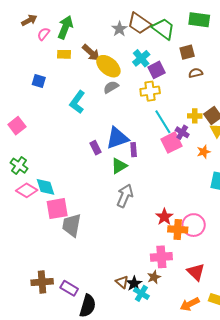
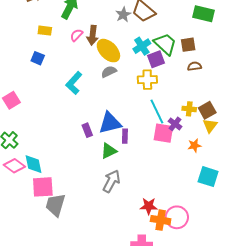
green trapezoid: (163, 29) -> (165, 44), moved
pink semicircle: (44, 34) -> (77, 35), moved
brown arrow: (91, 53) -> (93, 35), turned 48
yellow rectangle: (64, 54) -> (45, 31), moved
pink square: (171, 143) -> (163, 133), turned 30
red star: (164, 217) -> (149, 206), turned 30

